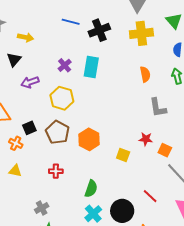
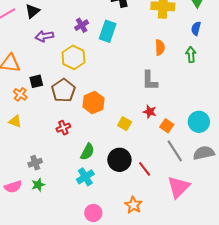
gray L-shape: (158, 108) -> (150, 81), moved
red cross: (56, 171) -> (63, 128), moved, turned -32
black circle: (122, 211) -> (119, 160), moved

